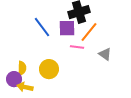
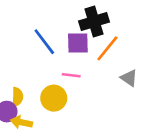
pink line: (77, 47) -> (71, 75), moved

